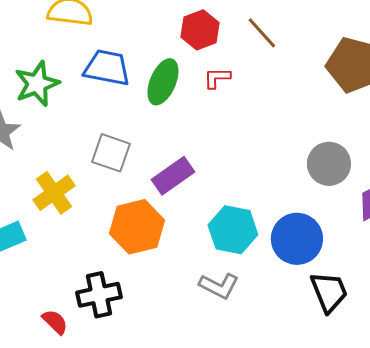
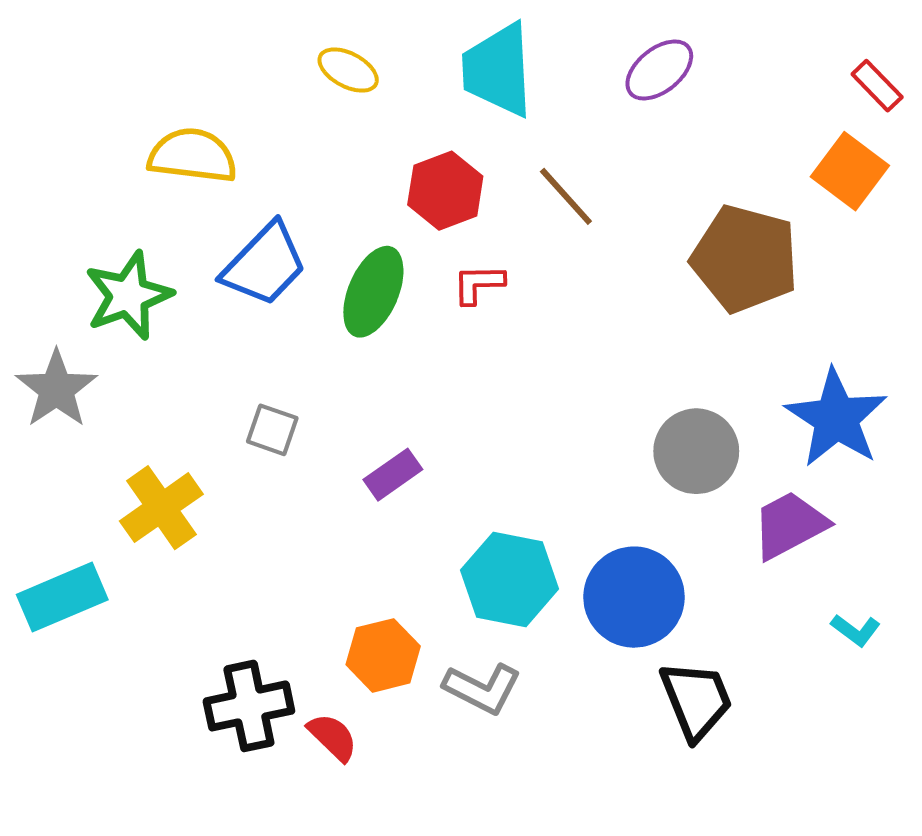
blue trapezoid: (107, 68) -> (264, 264), turned 123
gray square: (111, 153) -> (272, 430), size x0.7
purple rectangle: (173, 176) -> (393, 475), size x0.7
orange hexagon: (137, 227) -> (383, 655), moved, size x0.7
red semicircle: (55, 322) -> (333, 737), moved

